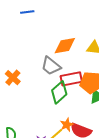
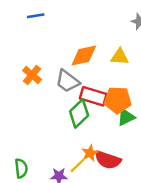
orange cross: (13, 78) -> (32, 75), moved
red rectangle: (71, 79) -> (93, 96), turned 30

